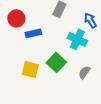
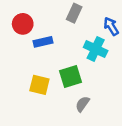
green square: (56, 62) -> (71, 76), turned 30
gray semicircle: (84, 72) -> (82, 104), moved

